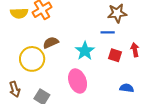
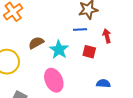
brown semicircle: (51, 43) -> (36, 43), moved
red arrow: (135, 50) -> (107, 36), moved

